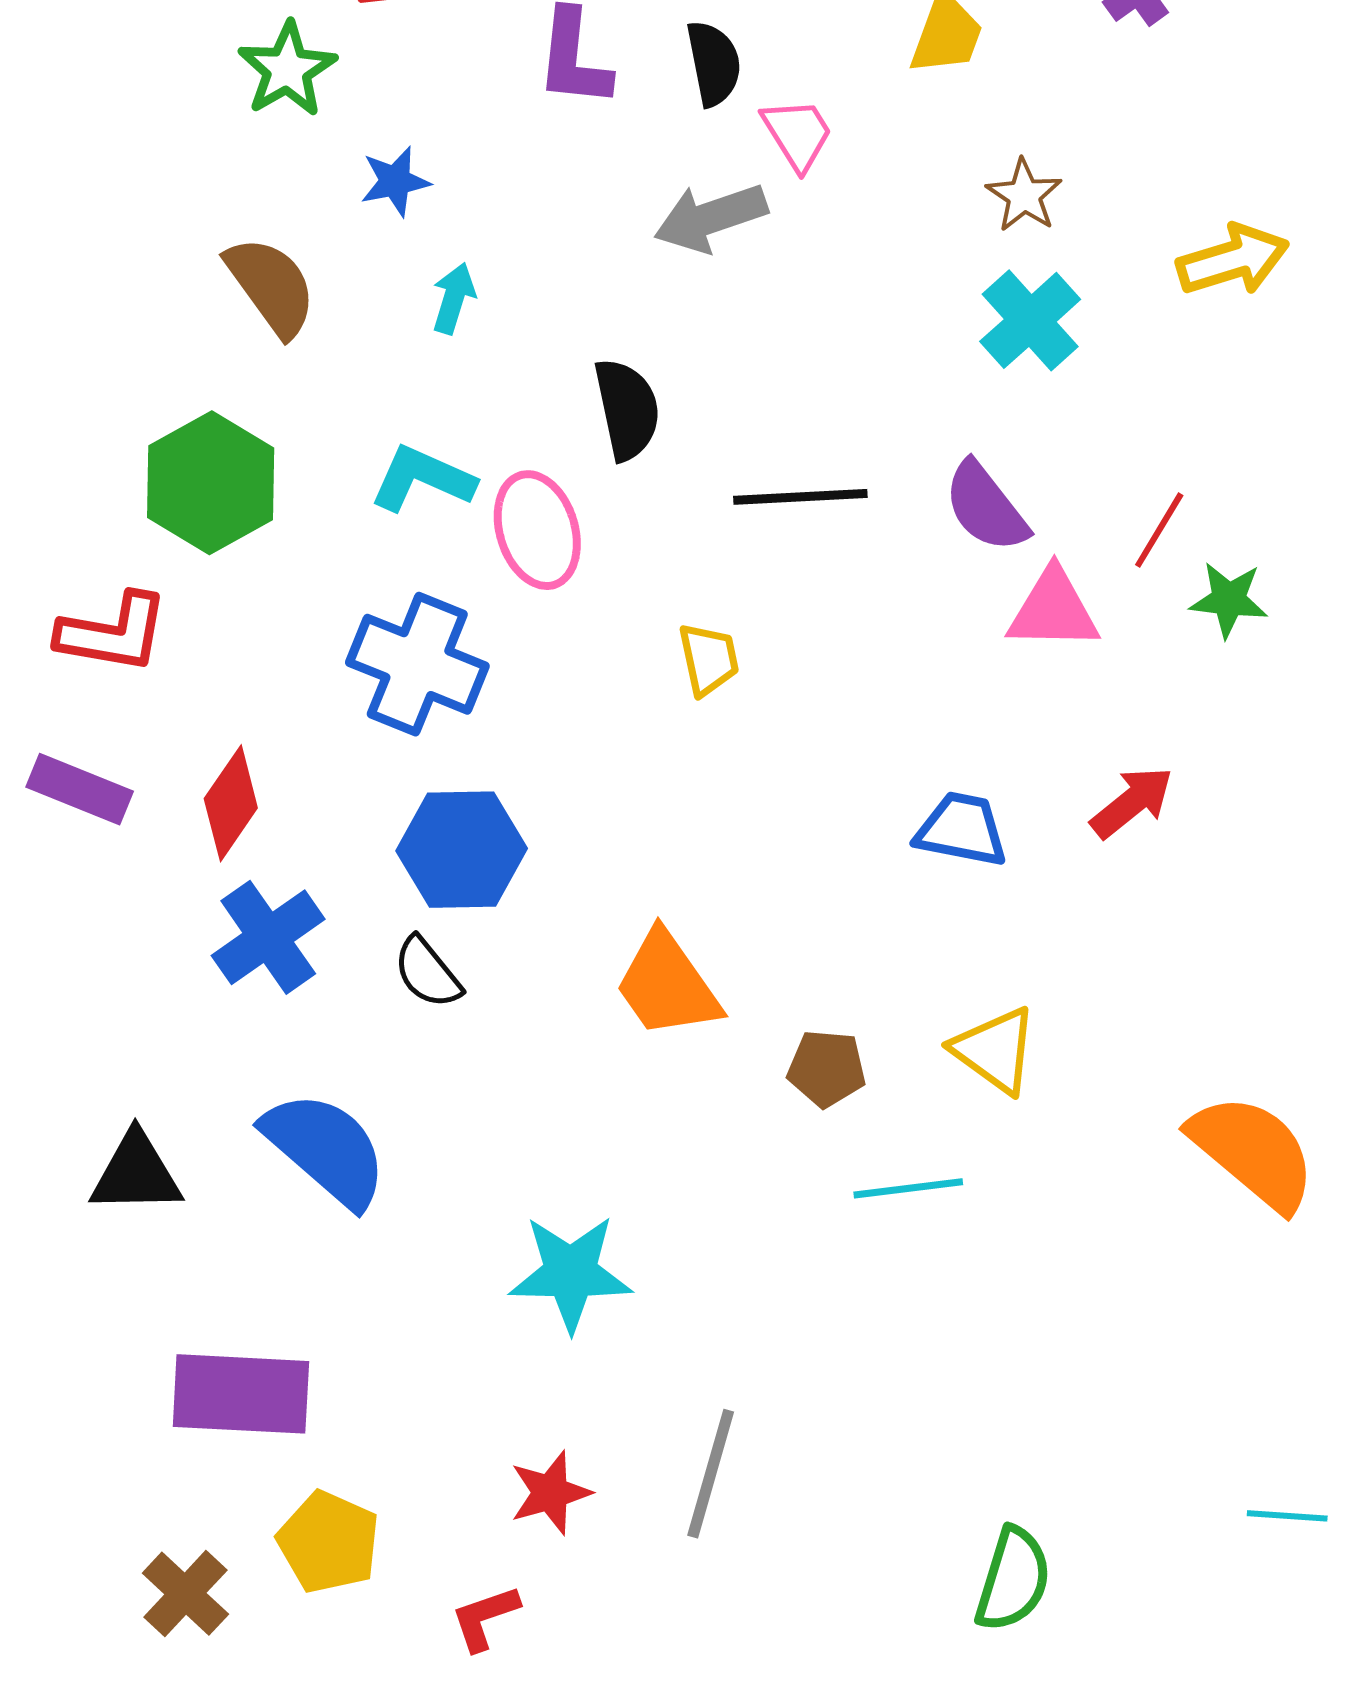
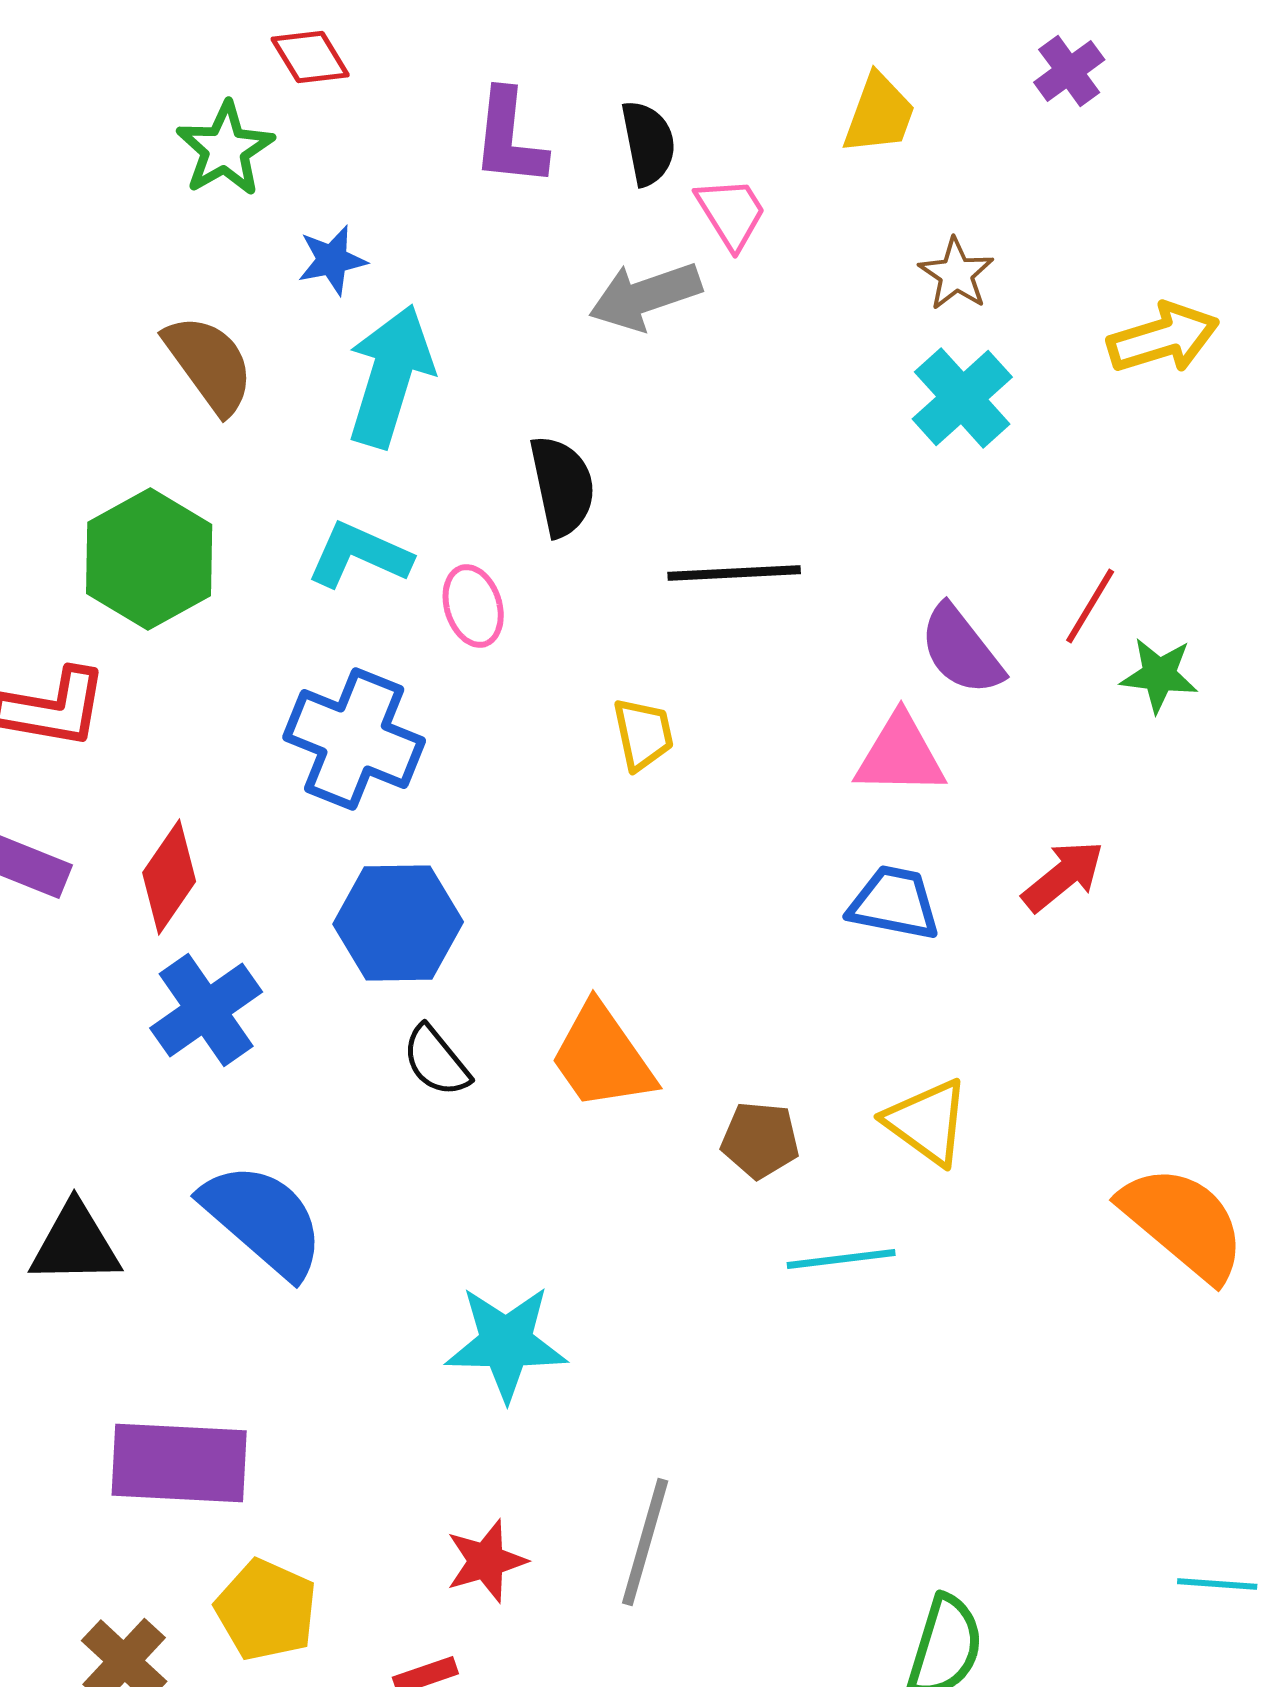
cyan arrow: (454, 298) -> (390, 376), size x2.0
purple semicircle: (986, 507) -> (961, 650), moved
pink ellipse: (537, 530) -> (473, 606), size x0.7
pink triangle: (1053, 610) -> (900, 755), moved
black semicircle: (427, 973) -> (436, 1061), moved

